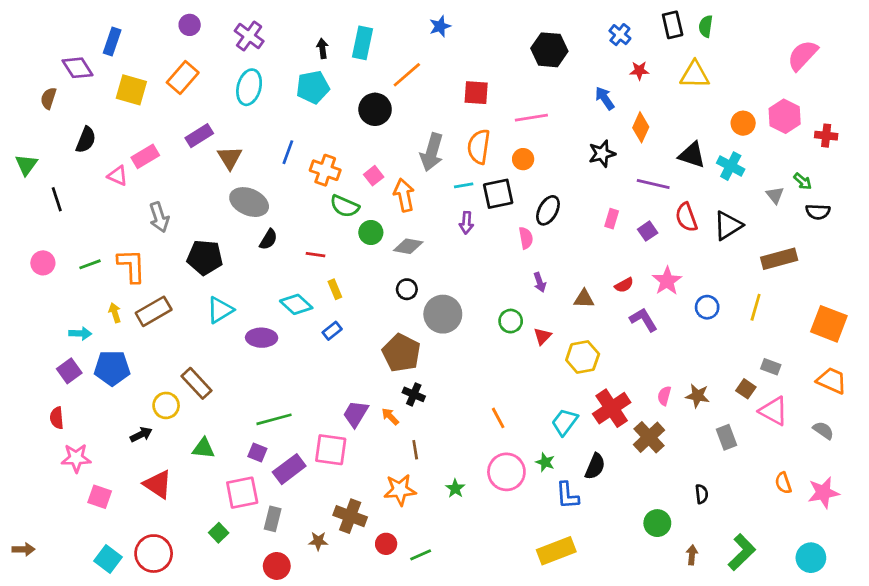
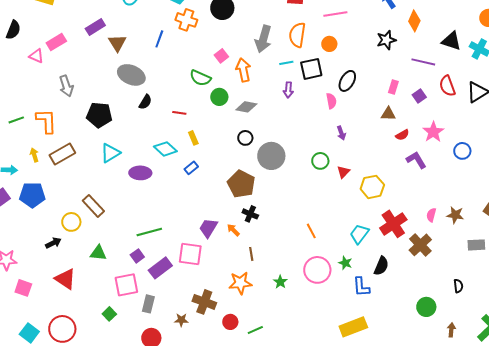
orange cross: (325, 170) -> (186, 20), moved
brown triangle: (584, 299) -> (388, 114), moved
gray rectangle: (726, 437) -> (476, 245), turned -72
purple square: (257, 452) -> (137, 256), turned 32

